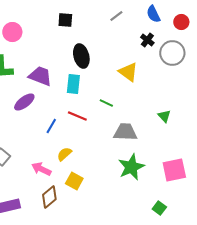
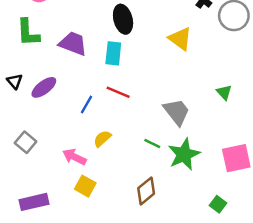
purple ellipse: (24, 102) -> (44, 87), moved
green line: (106, 103) -> (152, 143), moved
gray trapezoid: (125, 132) -> (177, 112), turned 50
yellow square: (74, 181) -> (85, 186), moved
brown diamond: (49, 197) -> (146, 191), moved

